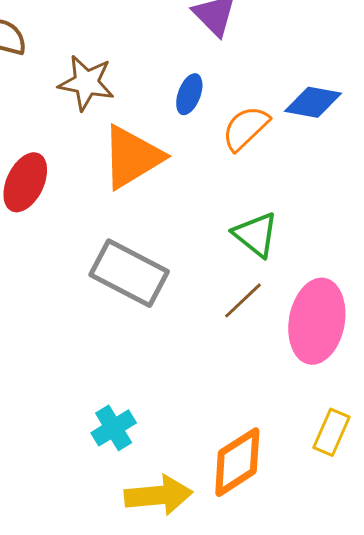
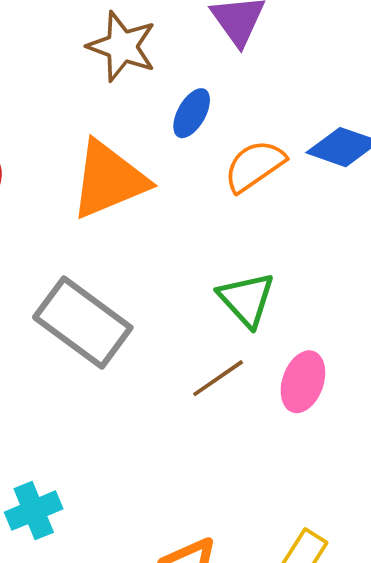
brown star: (86, 83) -> (122, 46), moved
pink ellipse: (317, 321) -> (303, 382), moved, size x0.6

